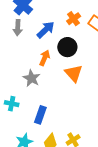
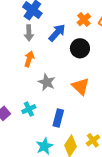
orange arrow: (45, 58) -> (29, 59), moved
orange triangle: (74, 73) -> (80, 86), moved
cyan cross: (12, 104) -> (29, 109), turned -32

